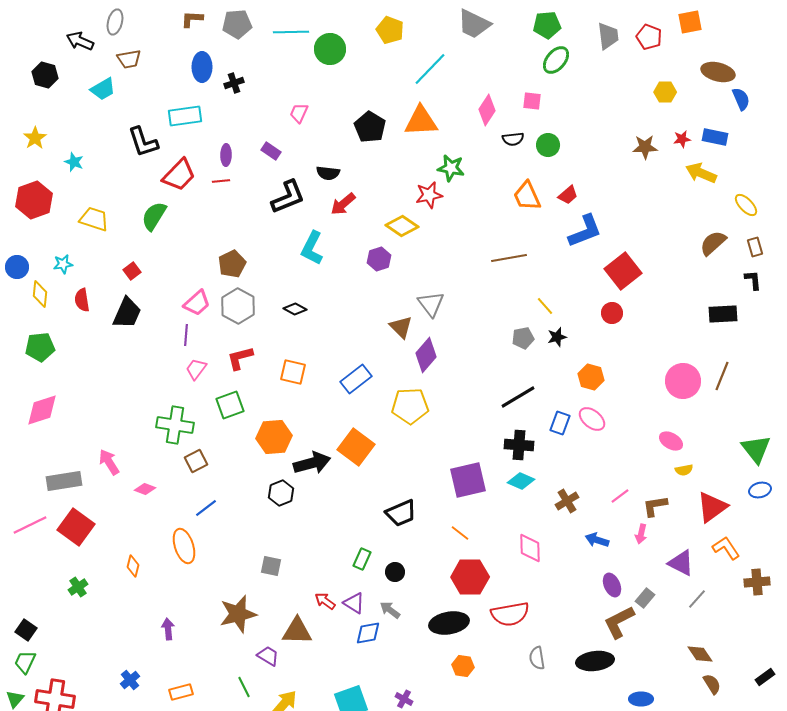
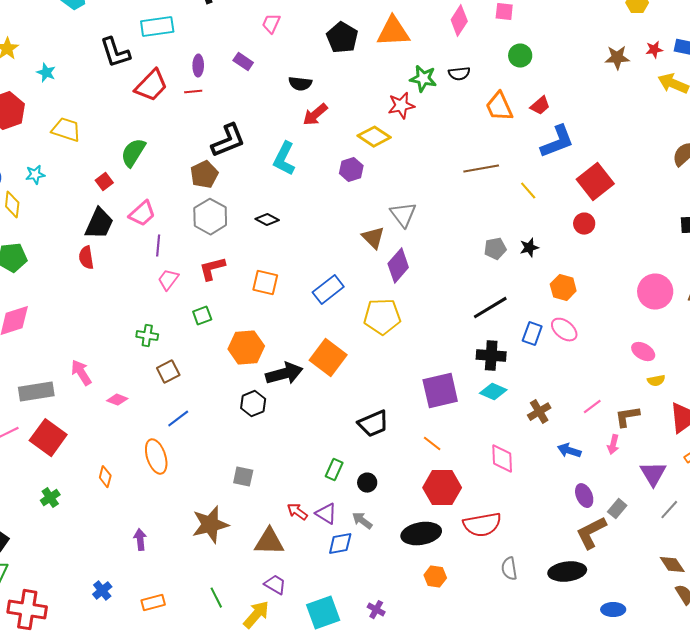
black semicircle: (513, 139) -> (459, 74), moved
black L-shape: (288, 197) -> (228, 141), moved
green semicircle: (154, 216) -> (133, 153), moved
red semicircle: (82, 300) -> (86, 258), moved
pink trapezoid: (197, 303) -> (142, 214), moved
yellow line: (545, 306) -> (528, 191), moved
green square: (230, 405) -> (202, 316), size x0.7
green cross: (175, 425) -> (147, 336), size x0.6
purple triangle: (681, 563) -> (653, 474), turned 32
purple trapezoid: (268, 656) -> (275, 585), moved

